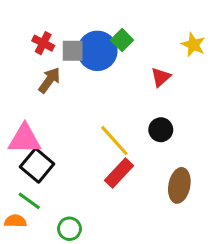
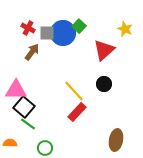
red triangle: (161, 77) -> (104, 50), size x1.6
brown ellipse: (179, 185) -> (116, 140), moved
green line: (29, 201) -> (28, 124), moved

